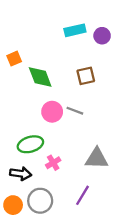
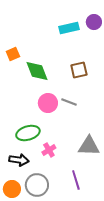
purple circle: (102, 36) -> (94, 22), moved
purple line: (82, 195) -> (76, 180), turned -48

